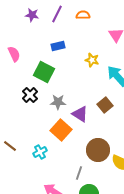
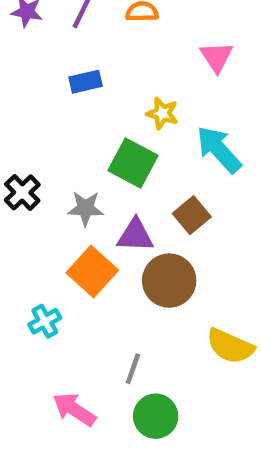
green square: (44, 72) -> (133, 163), moved
purple triangle: (80, 114) -> (135, 235), turned -30
brown circle: (98, 150) -> (169, 281), moved

